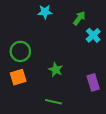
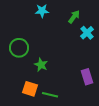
green star: (56, 70) -> (41, 65), moved
orange square: (18, 77) -> (30, 89), moved, turned 35

